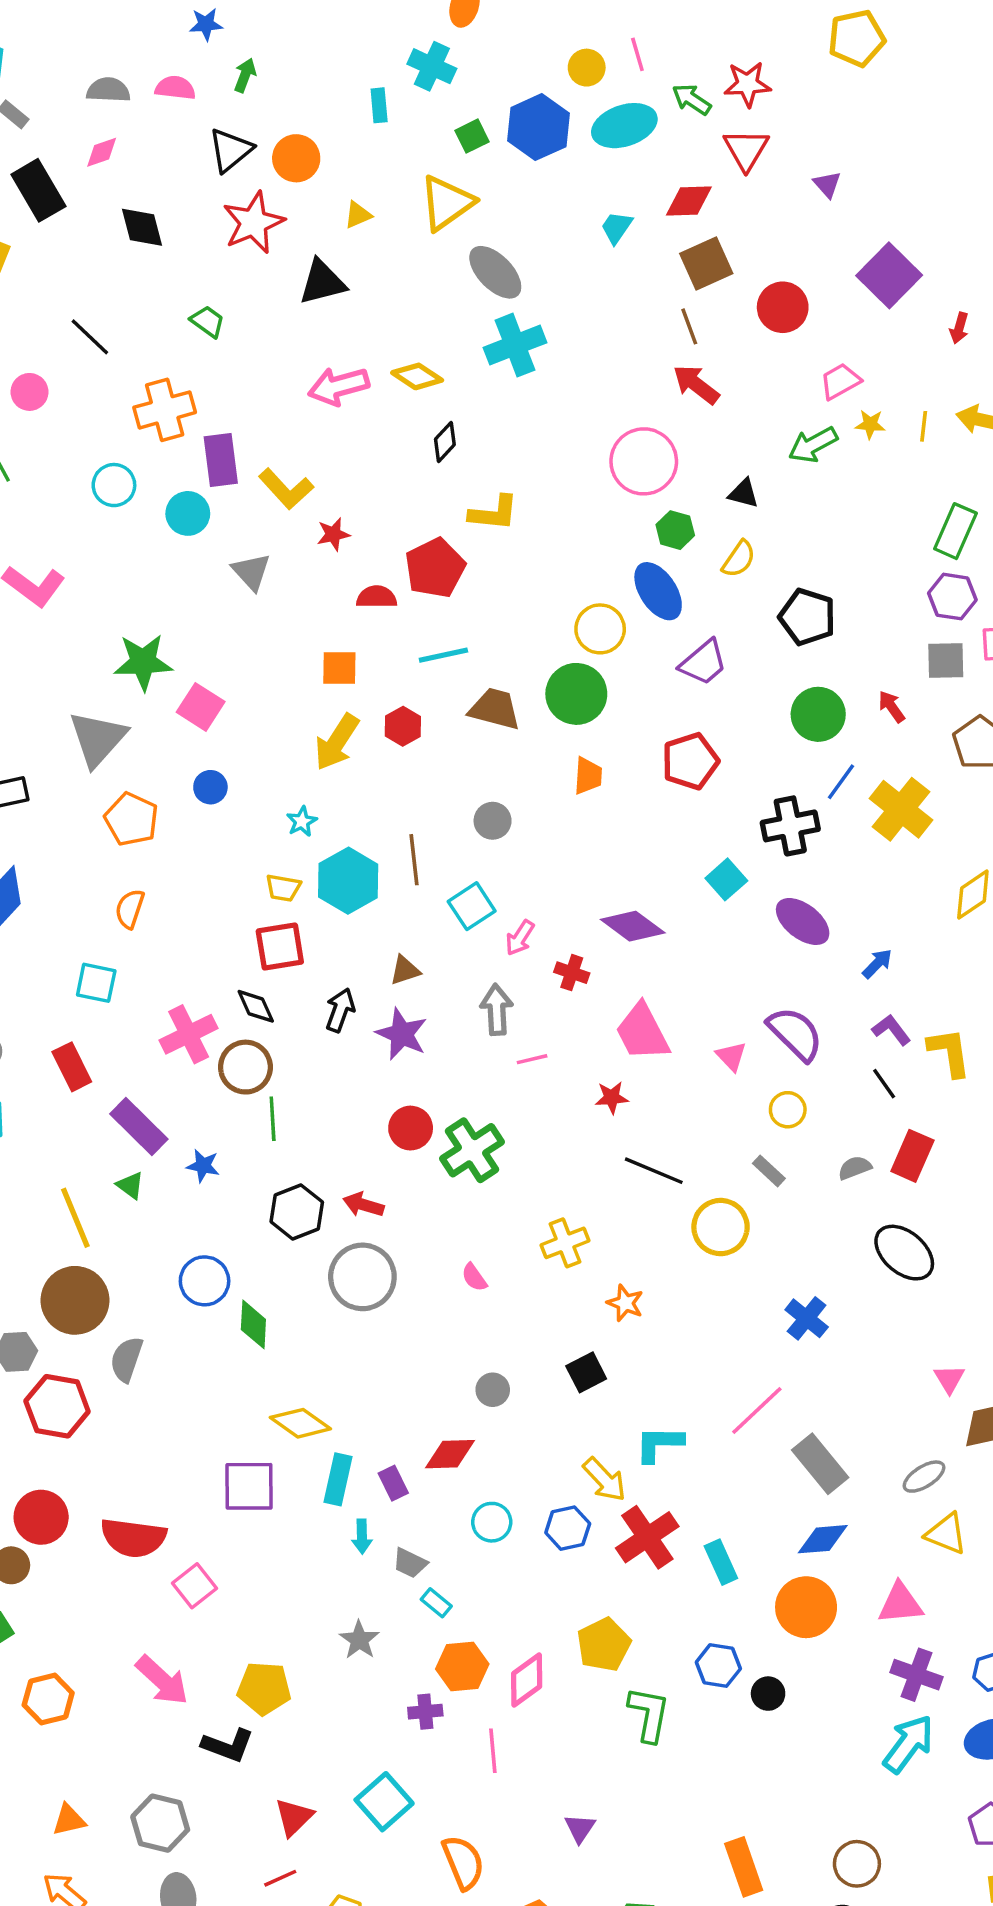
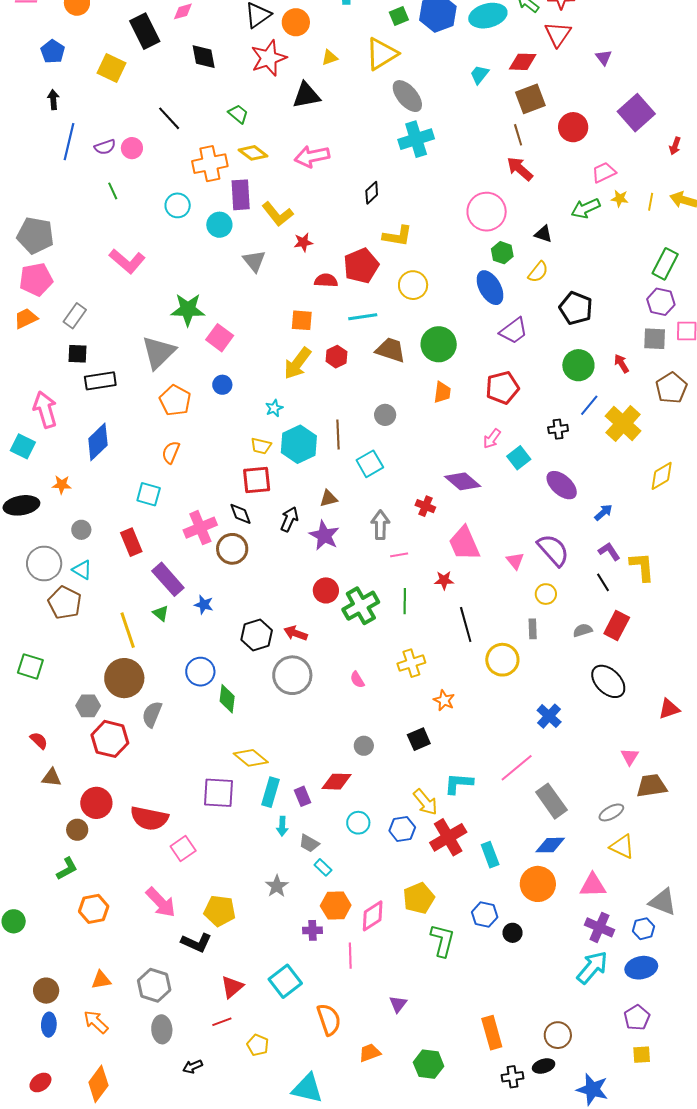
yellow diamond: (417, 376) -> (253, 153), moved
yellow circle: (600, 629) -> (413, 285), moved
black cross: (790, 826) -> (558, 429), size x0.6
pink arrow: (520, 938) -> (492, 439), moved
green line: (273, 1119) -> (405, 601), moved
black line: (654, 1171) -> (466, 624), turned 48
gray rectangle: (769, 1171) -> (533, 629), turned 42

